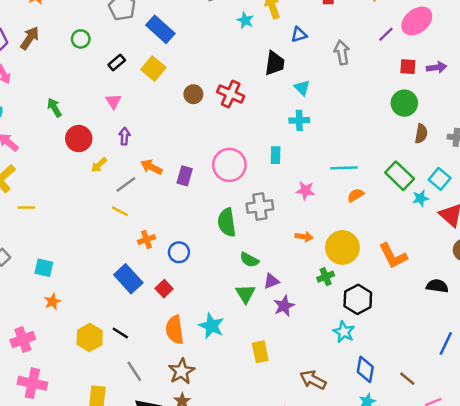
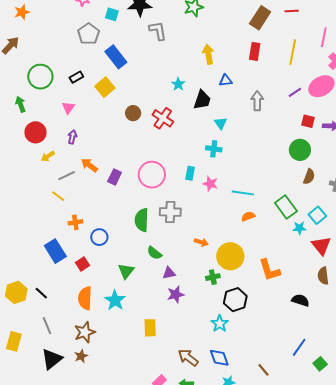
cyan star: (245, 20) -> (178, 84), moved
green circle: (81, 39) -> (40, 77), moved, size x1.6
pink star: (305, 191) -> (210, 184), moved
green triangle: (245, 294) -> (126, 271), moved
blue diamond: (365, 369) -> (219, 358), moved, turned -40

